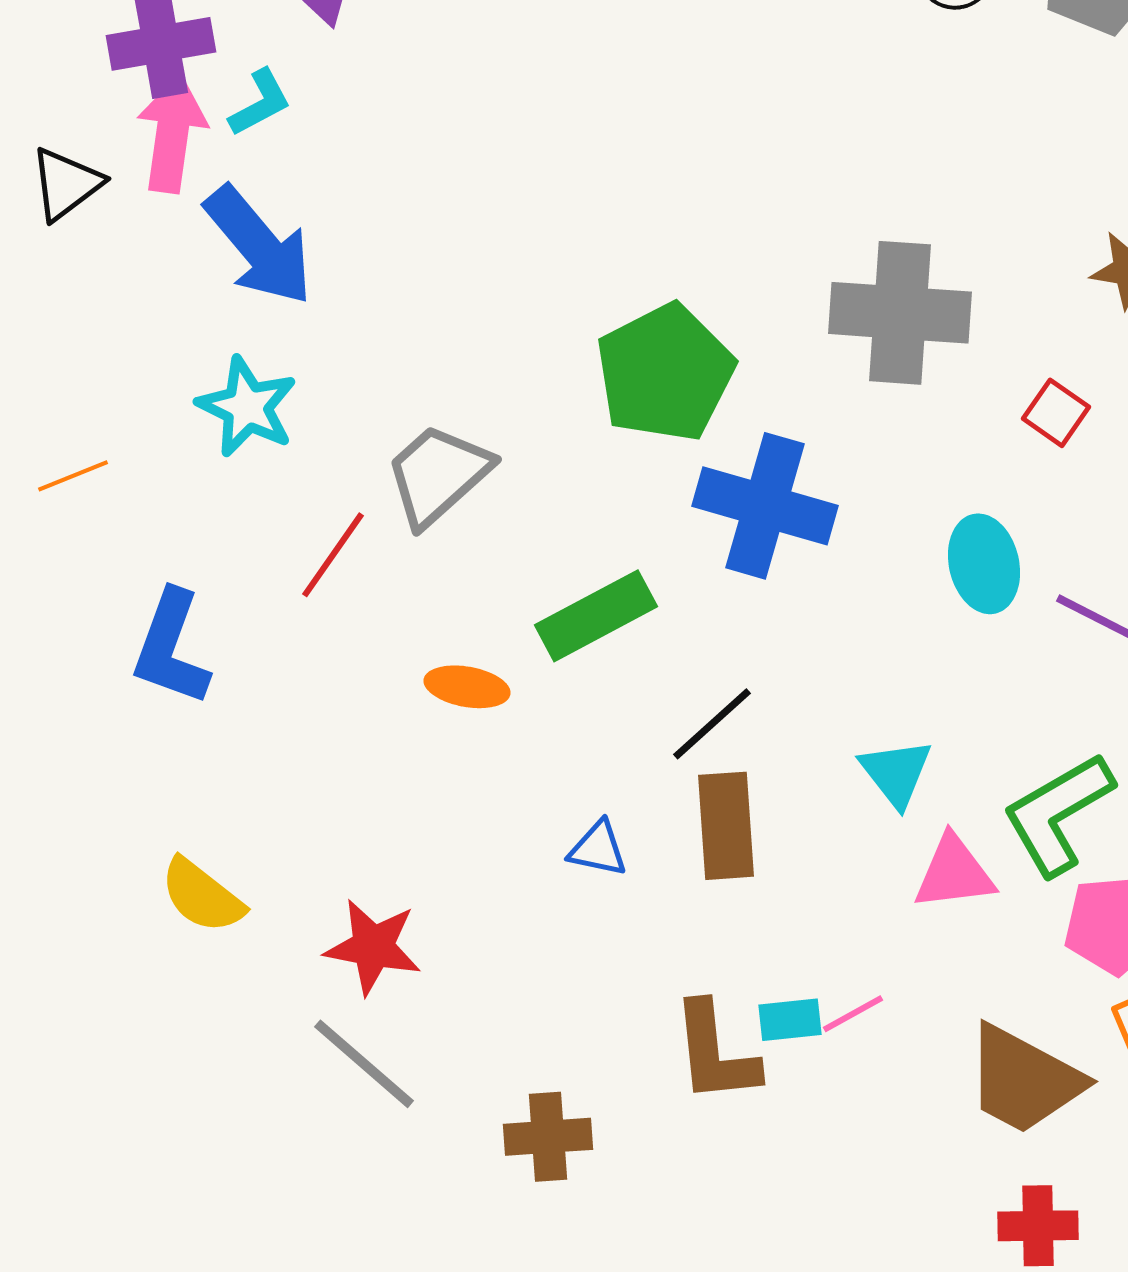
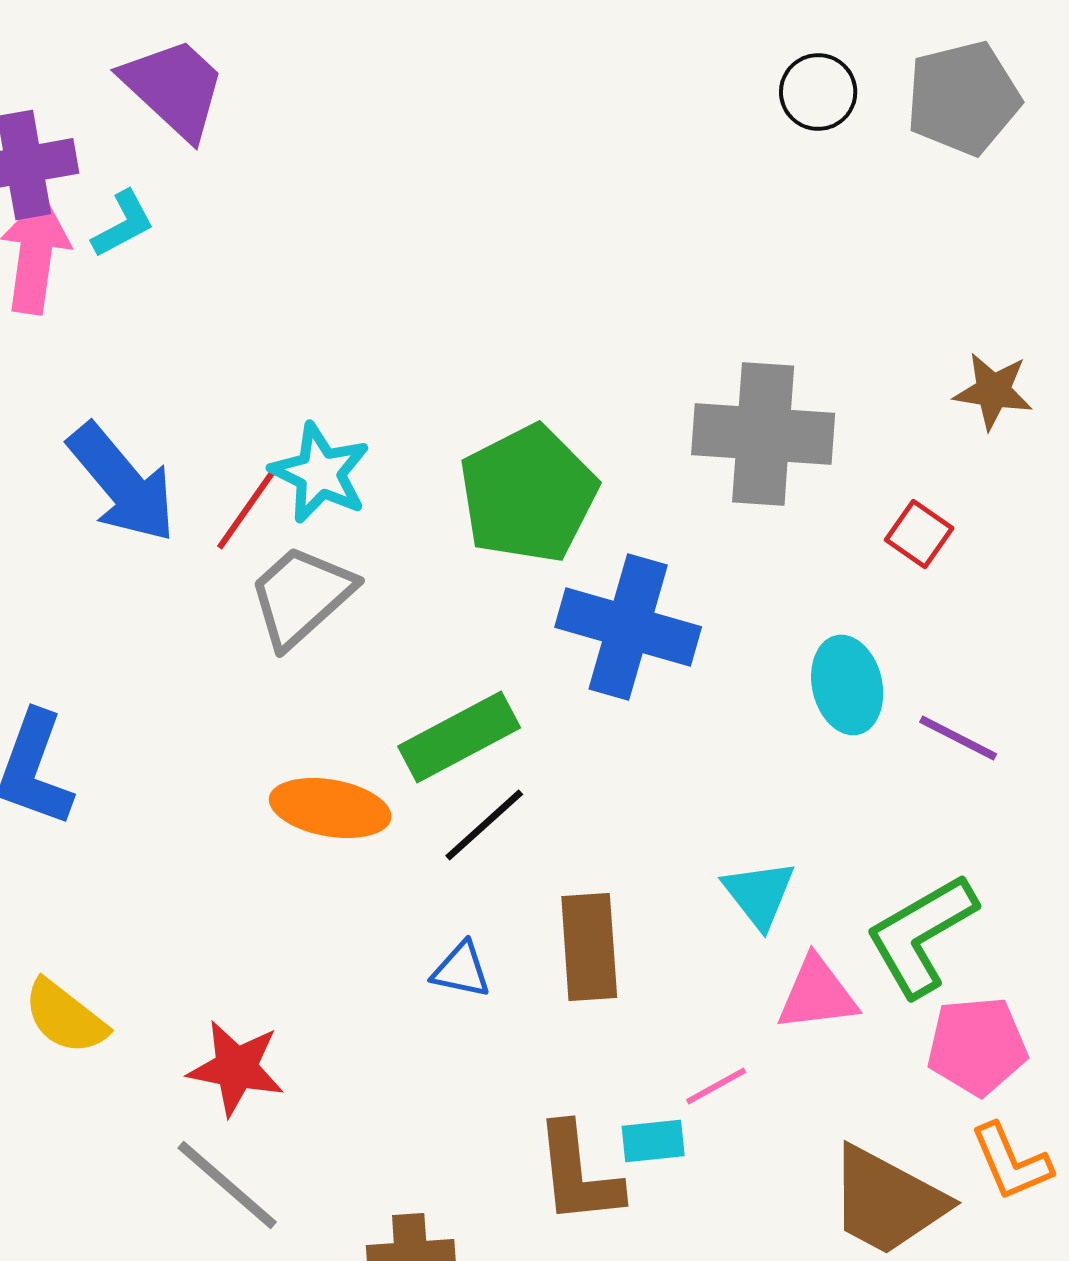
blue arrow: (259, 246) -> (122, 483), moved
cyan star: (247, 407) -> (320, 473), moved
red line: (333, 555) -> (248, 507), moved
orange ellipse: (467, 687) -> (330, 808), size x1.4
black line: (712, 724) -> (484, 825), moved
pink line: (853, 1014) -> (716, 1086), moved

